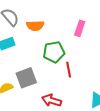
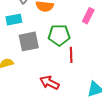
gray square: (26, 78) -> (29, 41), moved

